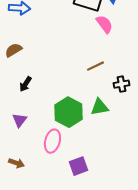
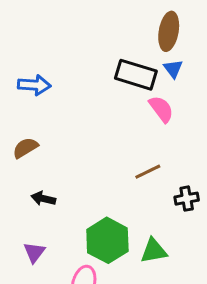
black arrow: (25, 84) -> (43, 199), turned 70
green triangle: (99, 107) -> (154, 251), moved

